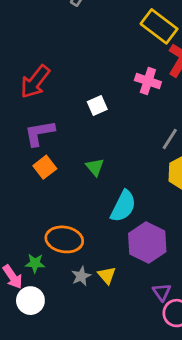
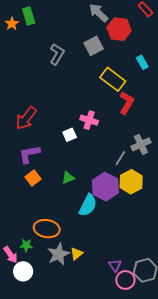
pink cross: (148, 81) -> (89, 120), moved
green triangle: (95, 167) -> (68, 178), turned 48
purple hexagon: (147, 243) -> (105, 187), moved
yellow triangle: (107, 275) -> (77, 254), turned 32
gray star: (81, 276) -> (59, 254), size x1.6

